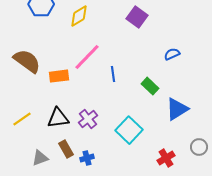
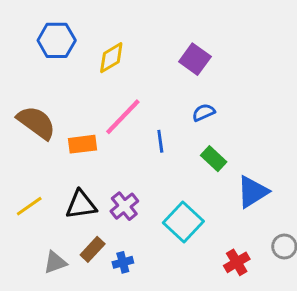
blue semicircle: (172, 54) -> (204, 112), moved
brown rectangle: (66, 149) -> (93, 249), turned 72

